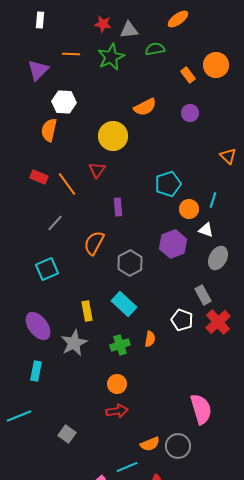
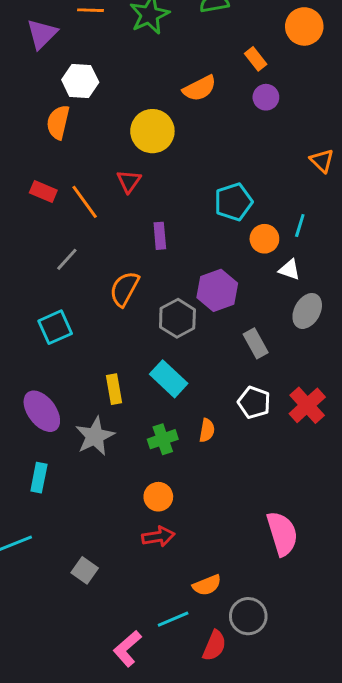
orange rectangle: (188, 75) -> (256, 59), moved
purple hexagon: (173, 244) -> (217, 290), moved
gray rectangle: (203, 295) -> (256, 343), moved
gray circle: (178, 446) -> (248, 616), moved

